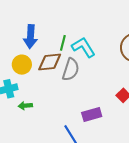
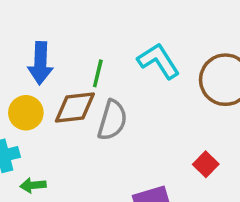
cyan L-shape: (83, 47) -> (159, 61), moved

